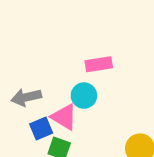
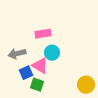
pink rectangle: (99, 64) -> (43, 34), moved

